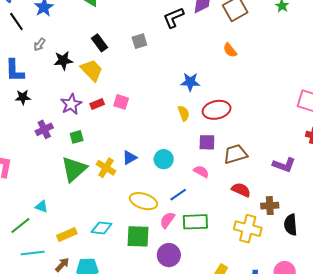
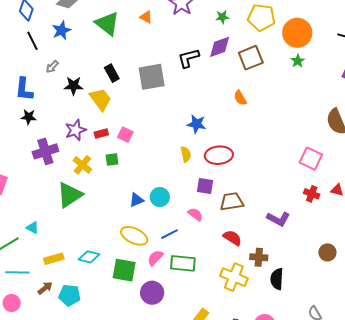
gray square: (139, 41) -> (152, 77), size x1.8
purple cross: (44, 129) -> (45, 151), size x1.4
green square: (77, 137) -> (112, 160), moved
blue triangle: (130, 158) -> (136, 200), moved
yellow cross: (106, 168) -> (82, 165), moved

